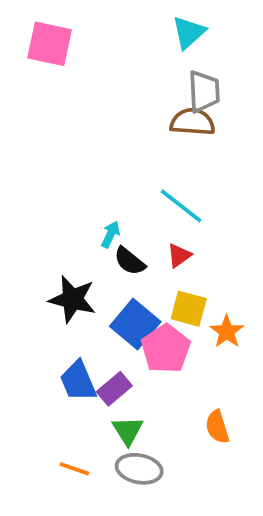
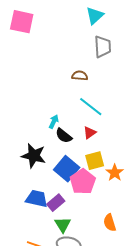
brown semicircle: (192, 122) -> (80, 76), moved, size x0.7
yellow square: (189, 309) -> (95, 161), turned -30
blue trapezoid: (78, 381) -> (37, 199), turned 125

